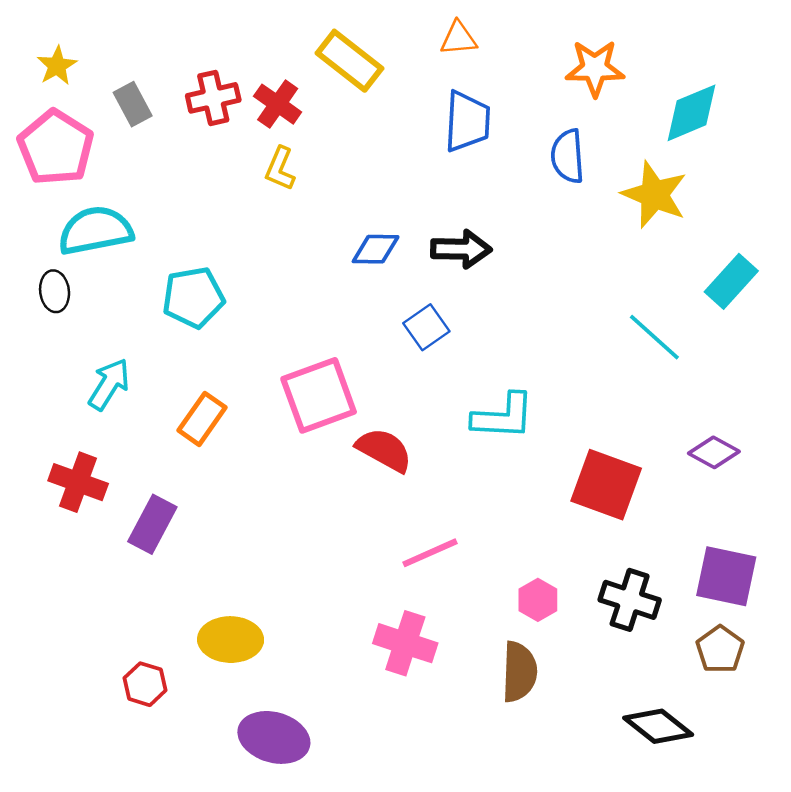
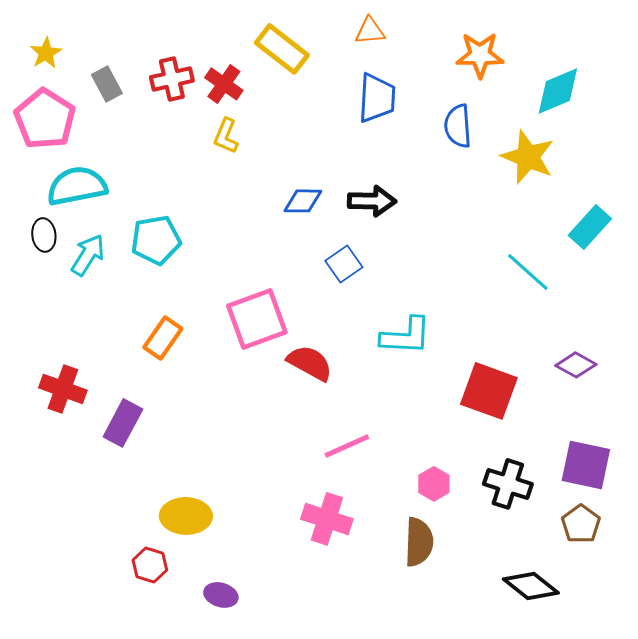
cyan arrow: (109, 384) -> (88, 255), moved
red hexagon: (145, 684) -> (150, 565), moved
purple ellipse: (274, 737) -> (221, 595), size x0.6

